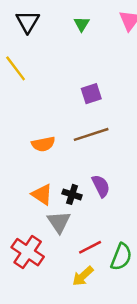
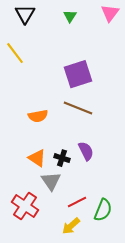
purple square: (91, 94) -> (78, 74), size x1.6
brown line: (91, 134) -> (78, 108), turned 40

